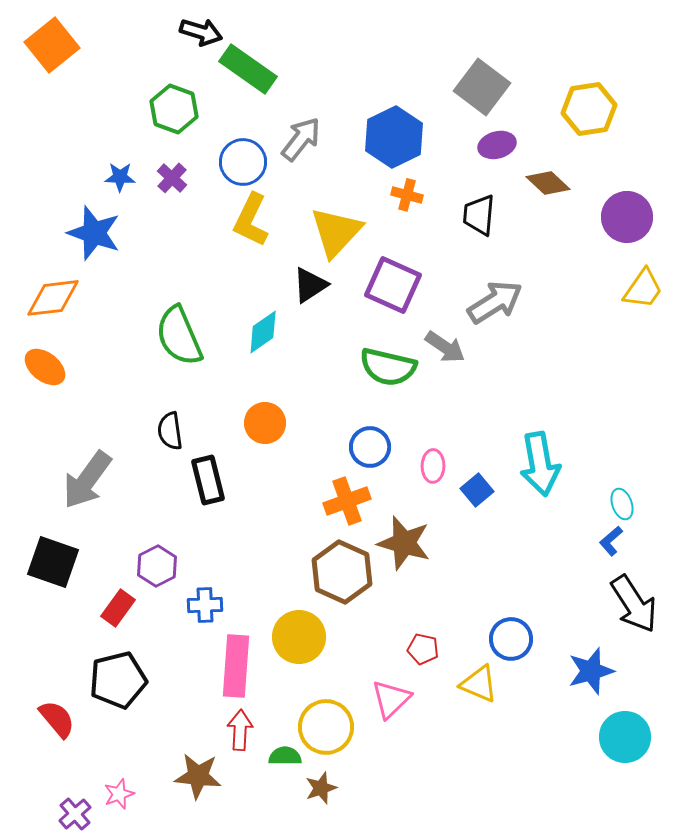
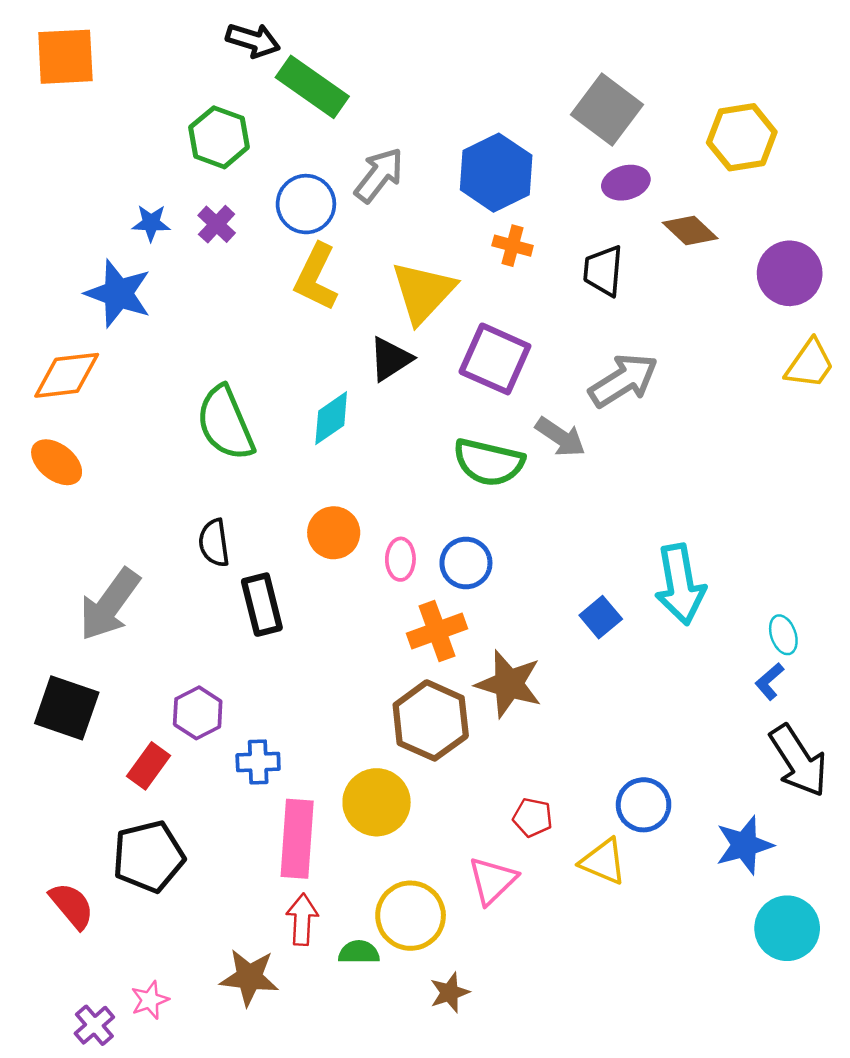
orange square: (52, 45) -> (65, 57), turned 36
pink ellipse: (433, 466) -> (400, 559), moved
brown star: (321, 788) -> (450, 992), moved

